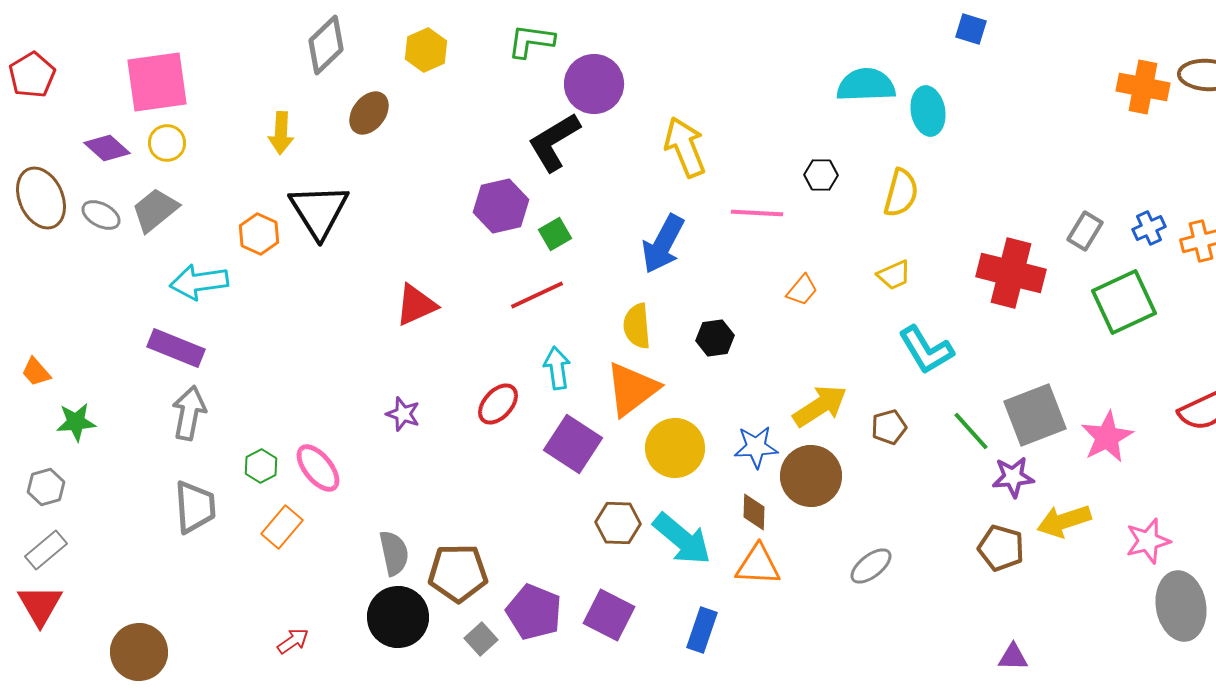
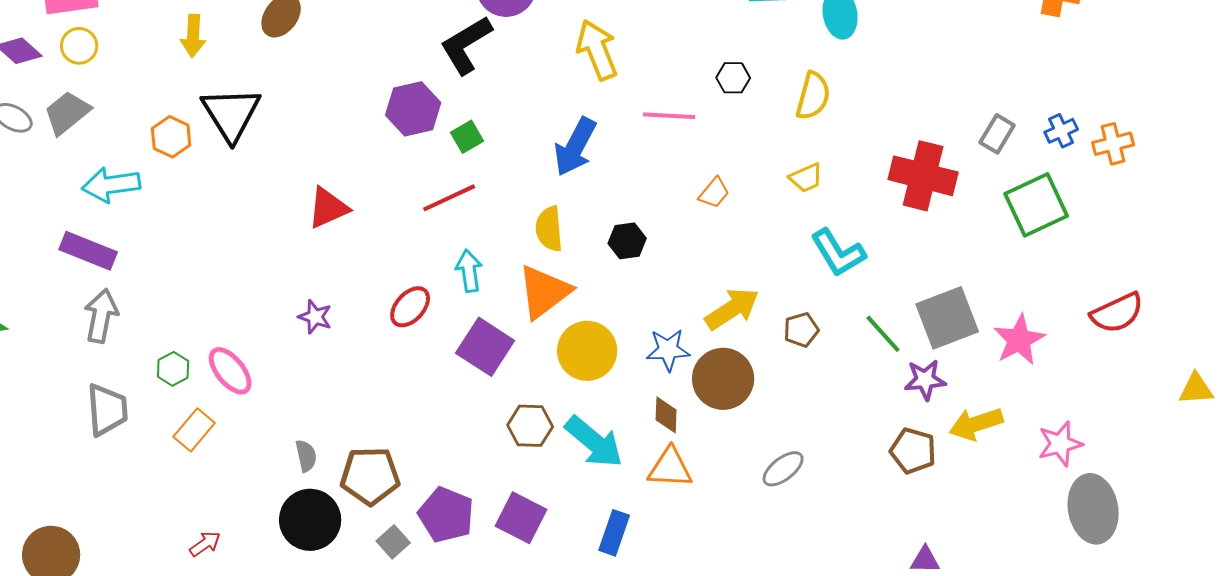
gray semicircle: (394, 553) -> (306, 456), size x0.7

